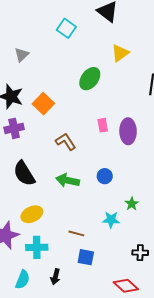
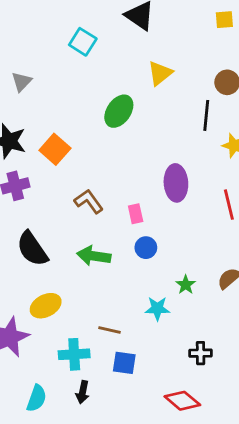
pink rectangle: (103, 125) -> (136, 214), moved
cyan cross: (37, 247) -> (74, 354), moved

